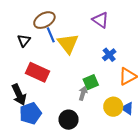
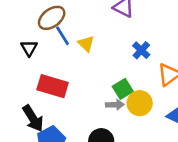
yellow triangle: (68, 44) -> (86, 44), size x0.6
gray arrow: (83, 93) -> (115, 105), turned 80
yellow circle: (113, 107) -> (140, 103), moved

